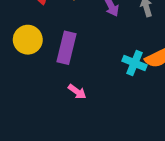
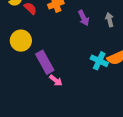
purple rectangle: (66, 48) -> (45, 62), moved, turned -45

